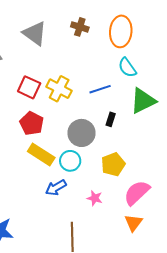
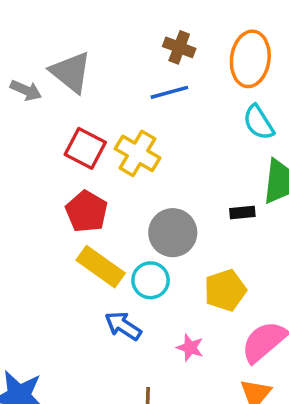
gray triangle: (35, 33) -> (71, 72), moved
blue line: (100, 89) -> (169, 92), moved
black rectangle: (111, 119) -> (242, 213), moved, turned 64
blue arrow: (56, 188) -> (123, 326), turned 60

